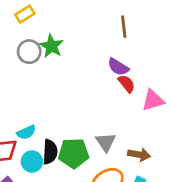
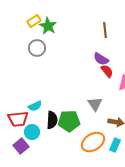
green star: (51, 46) -> (48, 26), moved
gray triangle: (106, 142) -> (95, 104), moved
cyan circle: (32, 162) -> (32, 132), moved

